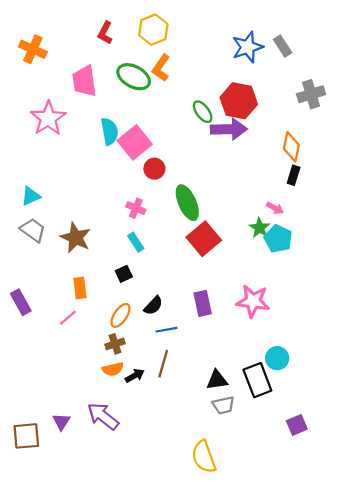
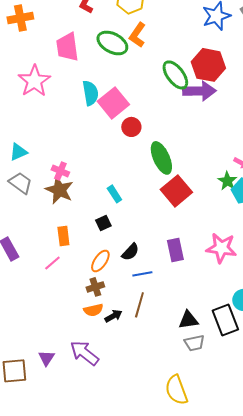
orange cross: (33, 49) -> (20, 18), turned -35
green ellipse: (203, 112) -> (175, 75), size x1.4
pink cross: (136, 208) -> (60, 171), moved

